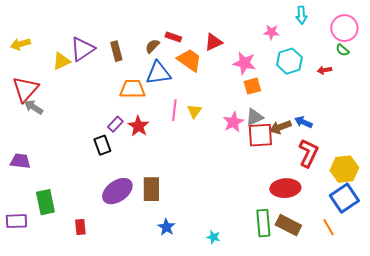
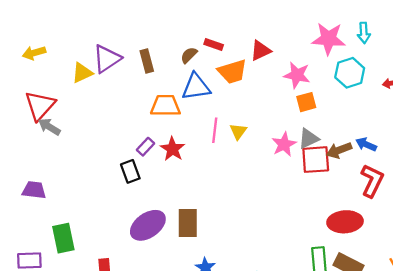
cyan arrow: (301, 15) -> (364, 33), moved
pink star: (271, 32) -> (329, 39), size x1.8
orange trapezoid: (189, 60) -> (232, 72), turned 128

